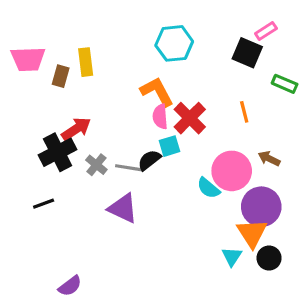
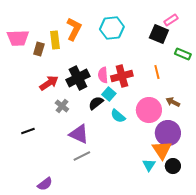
orange L-shape: (157, 92) -> (74, 29), moved, turned 55
red cross: (190, 118) -> (122, 76), turned 30
cyan square: (169, 146) -> (109, 94), turned -32
black cross: (58, 152) -> (78, 78), moved
gray line: (129, 168) -> (82, 156), moved, turned -36
cyan semicircle: (208, 188) -> (118, 116), moved

